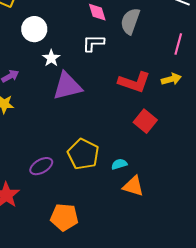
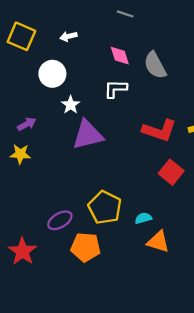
gray semicircle: (130, 21) -> (155, 65), turned -48
orange pentagon: (64, 217) -> (86, 247), moved

